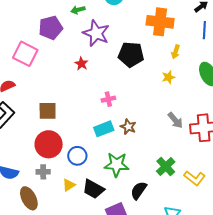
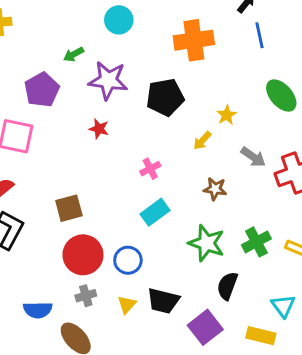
yellow arrow: (176, 52) -> (202, 141), moved, turned 40
gray arrow: (175, 120) -> (253, 157), moved
brown star: (128, 127) -> (215, 189), moved
green star: (117, 165) -> (207, 243), moved, turned 30
green cross: (166, 167) -> (256, 242), turned 30

